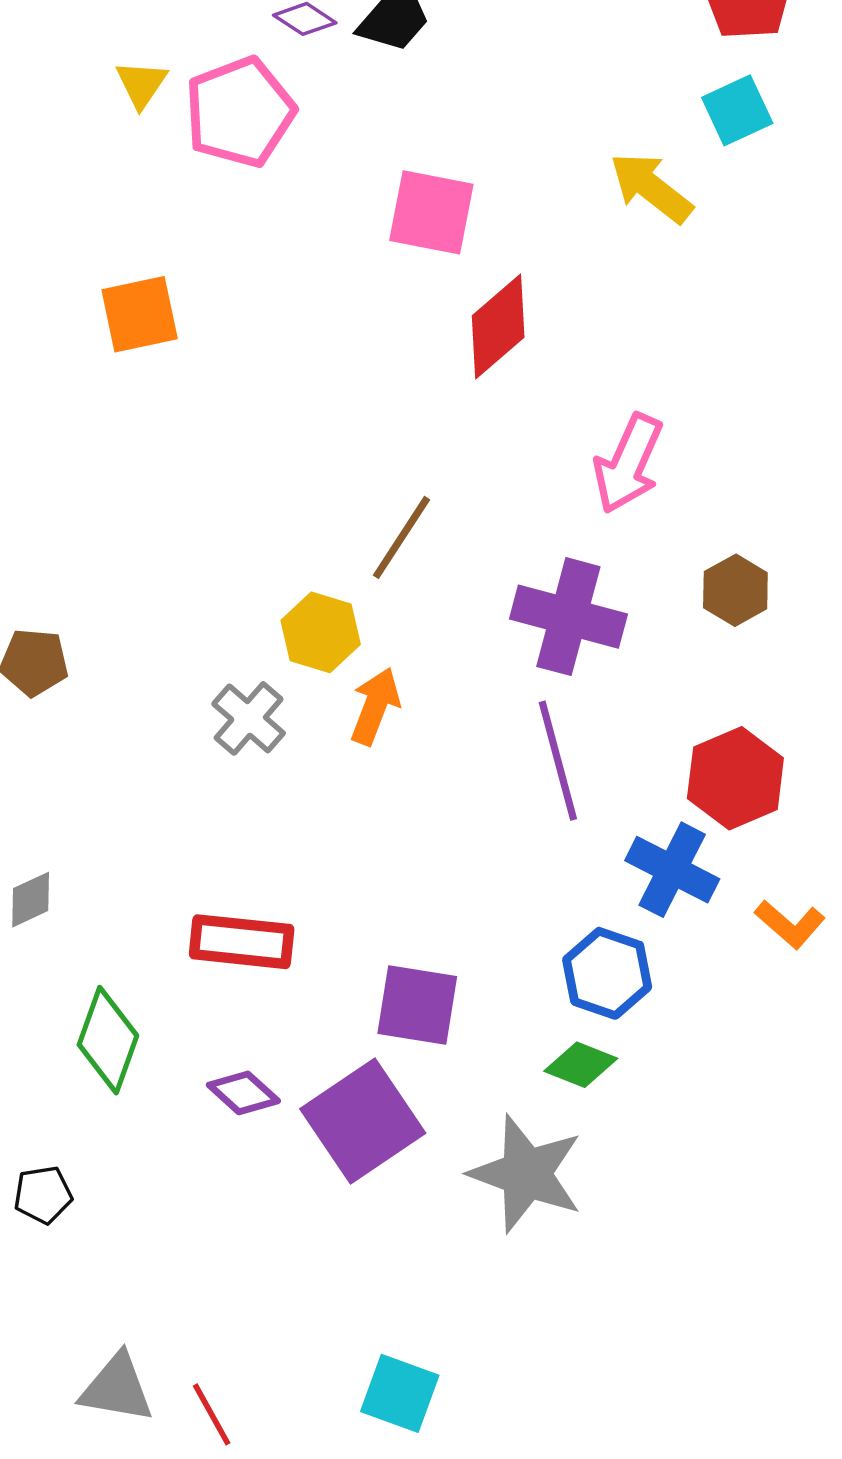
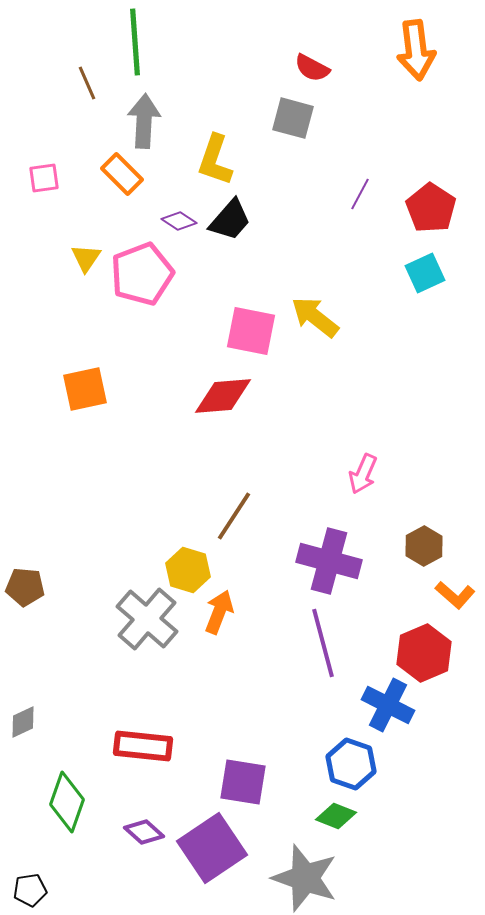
yellow arrow: (651, 188) -> (315, 317), moved
red diamond: (498, 327) -> (223, 396), moved, turned 36
pink arrow: (628, 464) -> (363, 474), size x0.7
gray cross: (249, 718) -> (147, 619), size x1.5
orange L-shape: (790, 924) -> (455, 595), moved

